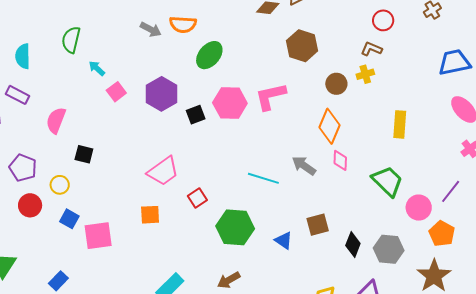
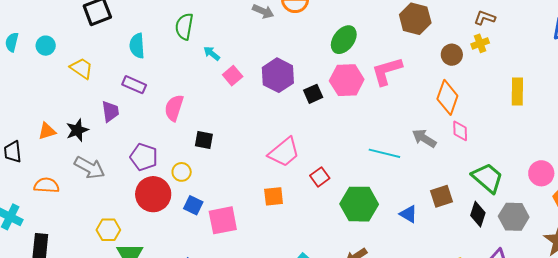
green ellipse: (209, 55) -> (344, 40), moved
green trapezoid: (387, 181) -> (488, 178), moved
red circle: (30, 205) -> (153, 194), size x1.5

